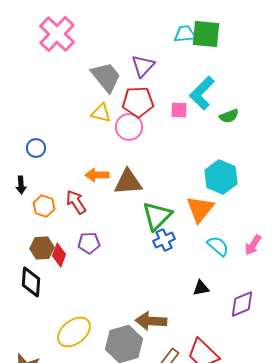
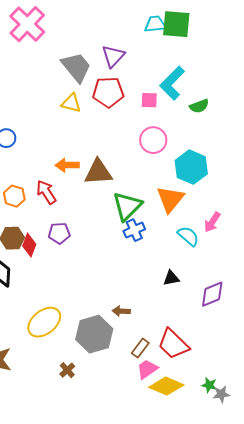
pink circle: (129, 127) -> (153, 140), moved
pink arrow: (253, 245) -> (212, 222), moved
brown arrow: (151, 321) -> (121, 311), size x0.6

